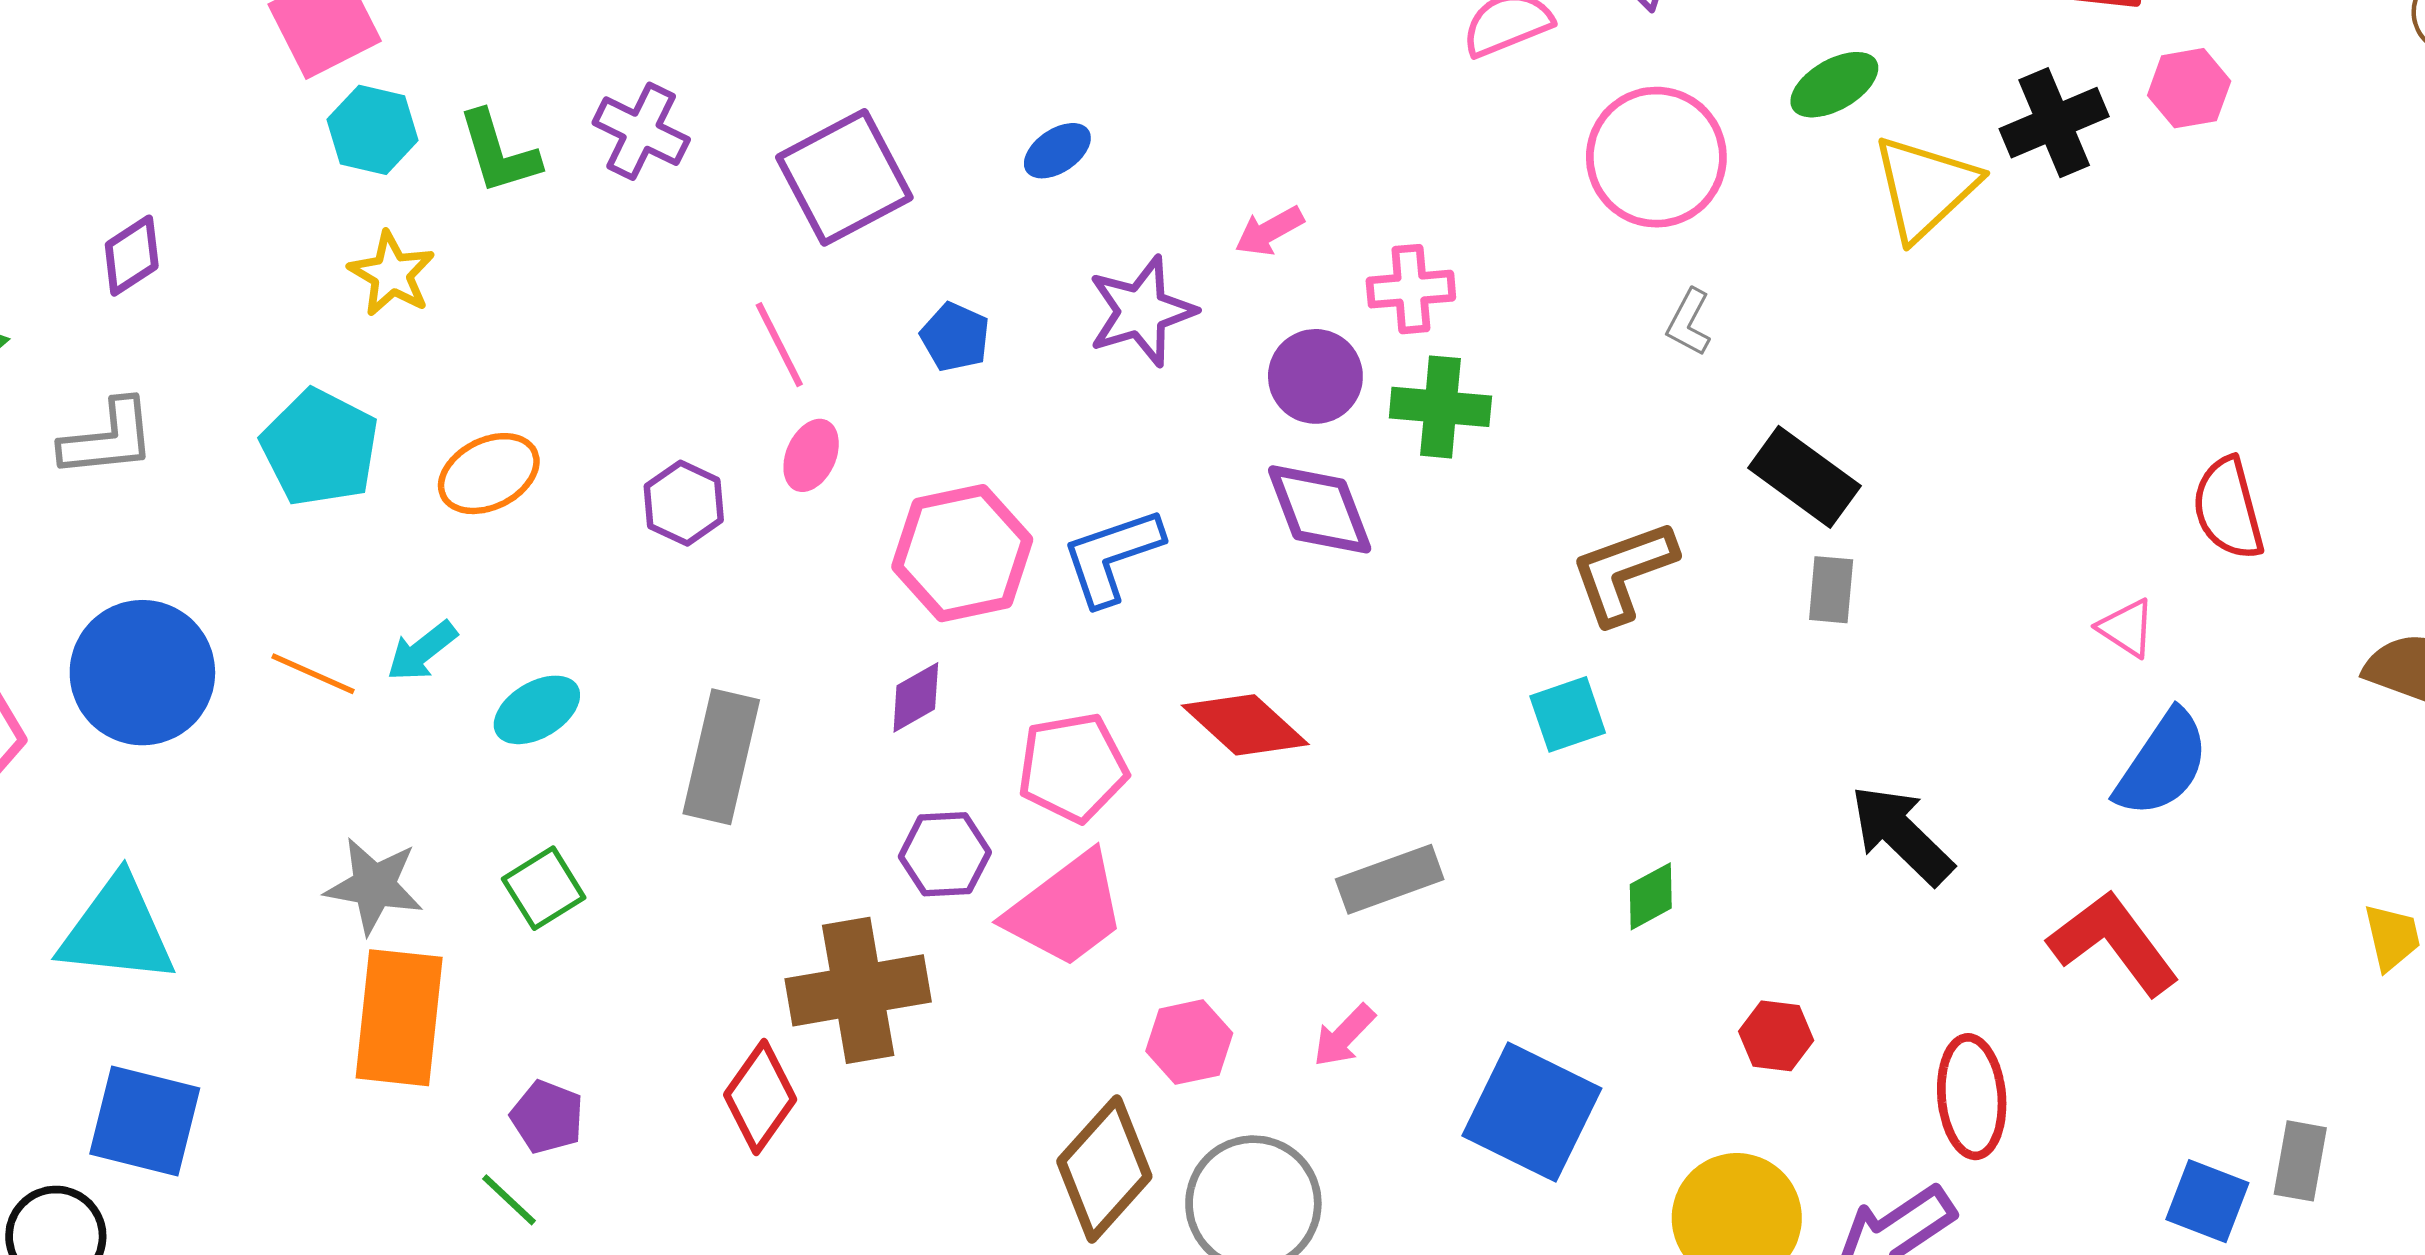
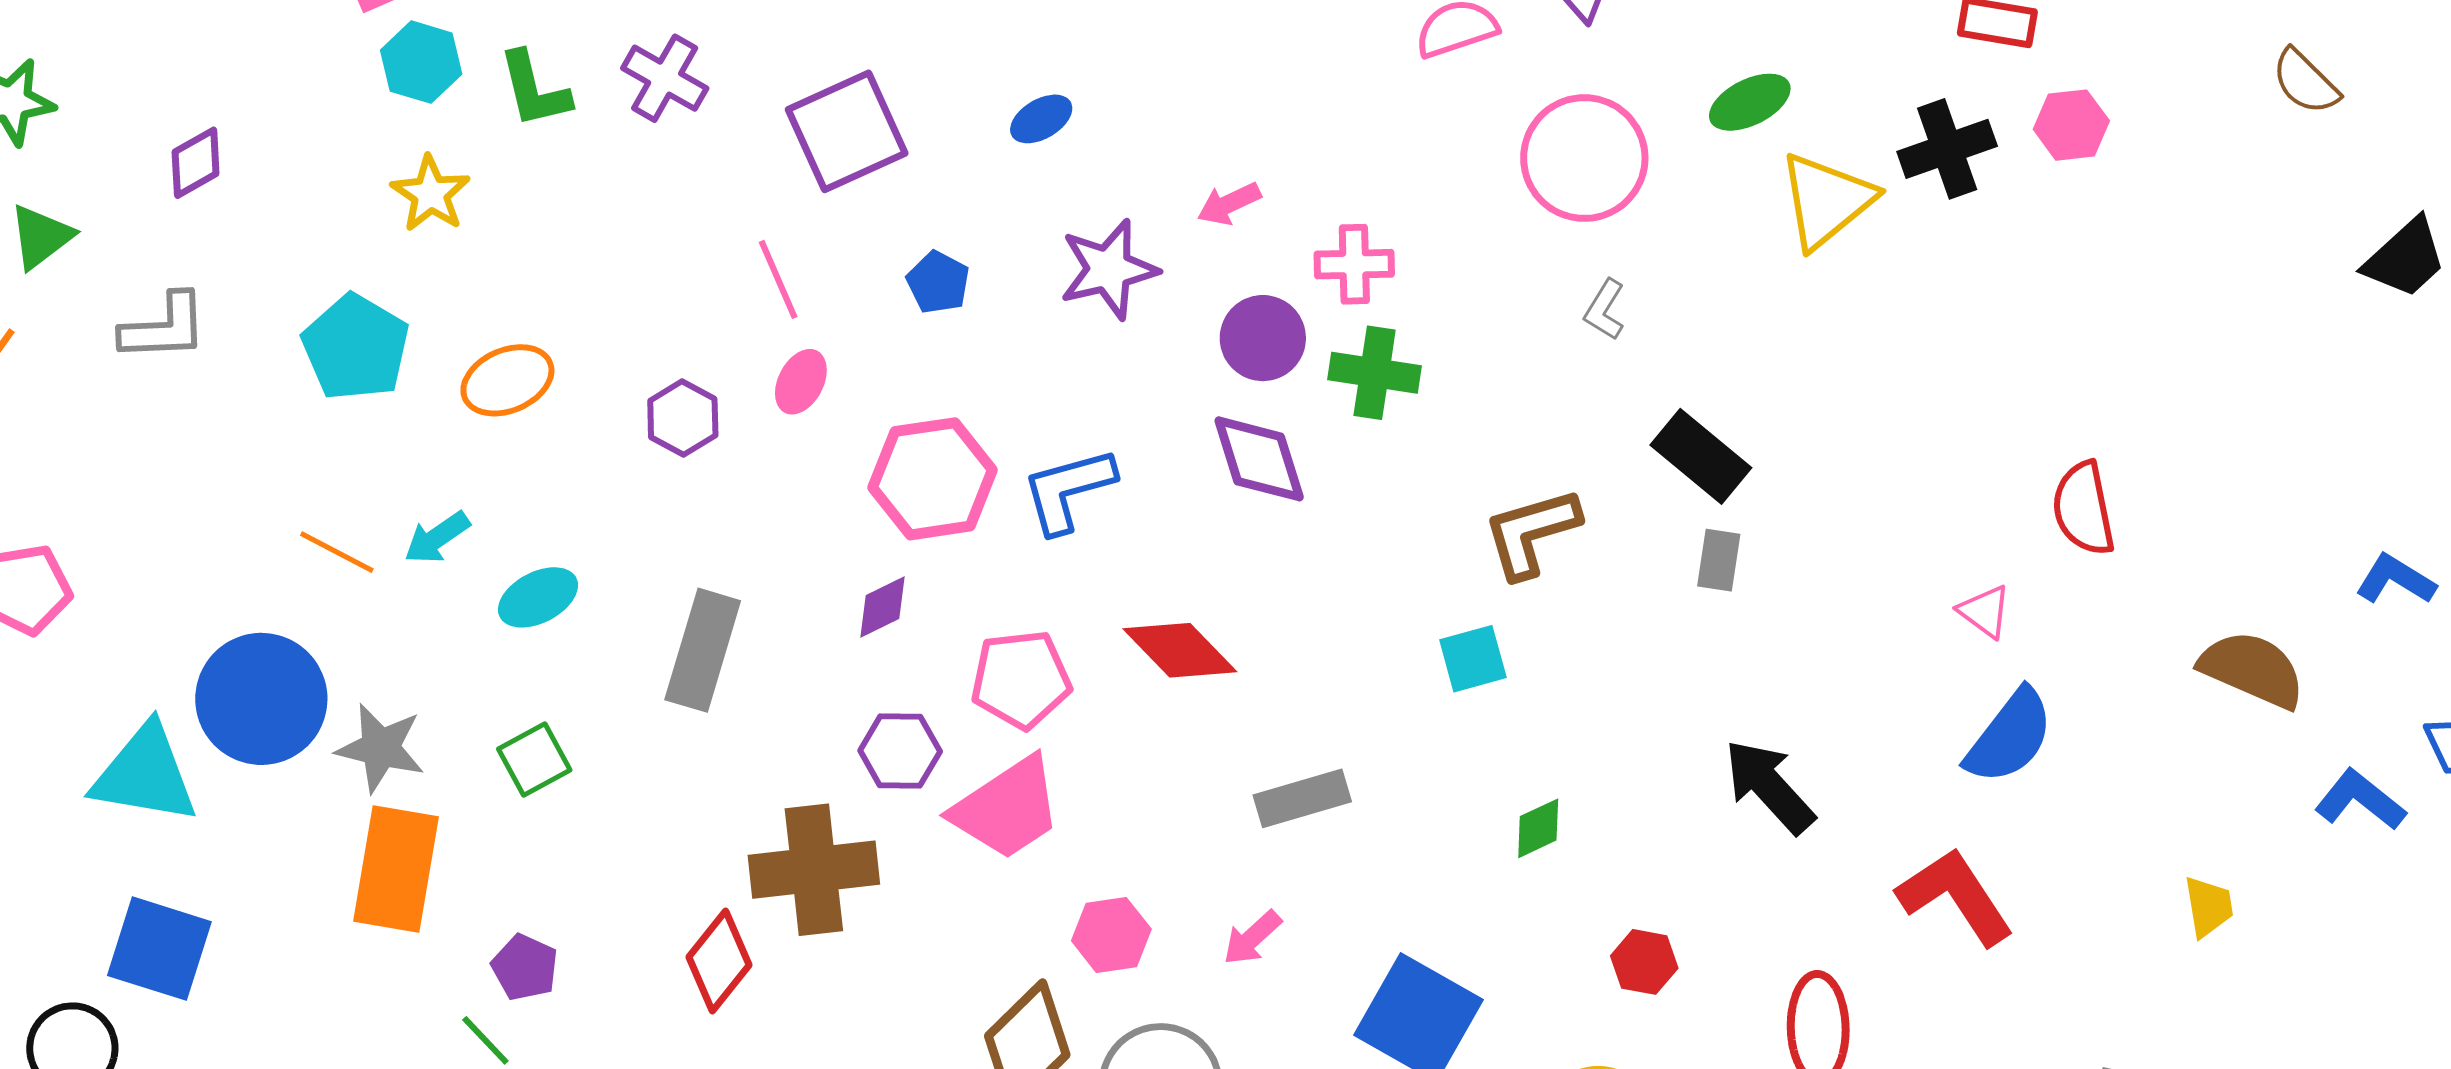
blue circle: (142, 673) -> (261, 699), moved

